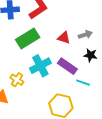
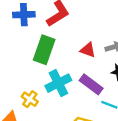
green rectangle: (28, 39) -> (44, 50), turned -40

